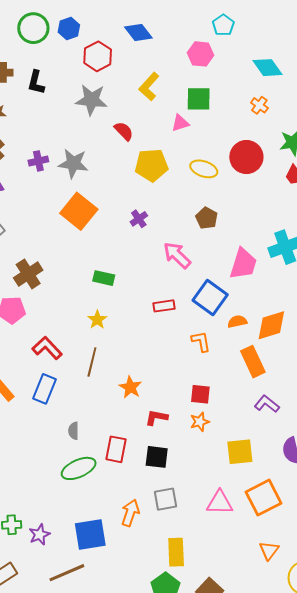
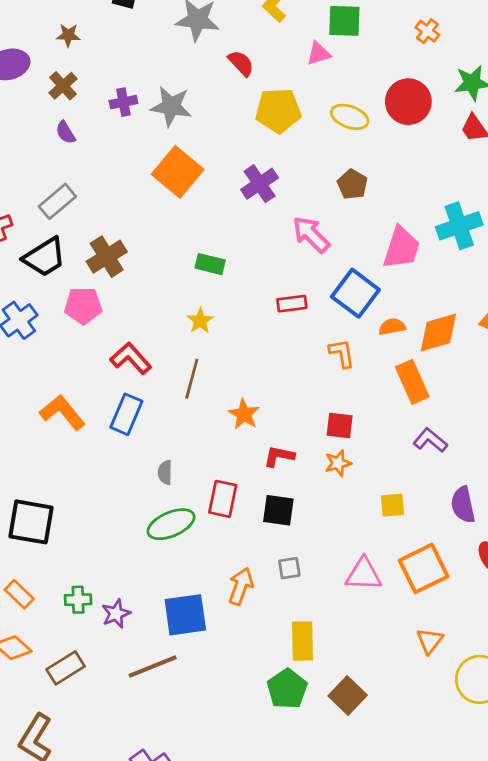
purple cross: (139, 219) -> (260, 184), size x1.5
yellow square: (240, 452) -> (392, 505), size x0.7
gray square: (165, 499) -> (289, 568), size x0.7

